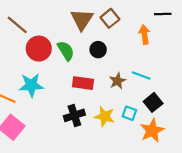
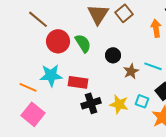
black circle: (98, 50) -> (113, 55), moved
red rectangle: (83, 83) -> (78, 82), moved

